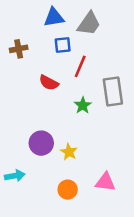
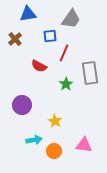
blue triangle: (54, 17) -> (28, 14), moved
brown cross: (19, 49) -> (15, 39), turned -32
purple circle: (41, 143) -> (22, 105), moved
cyan arrow: (15, 176) -> (34, 140), moved

